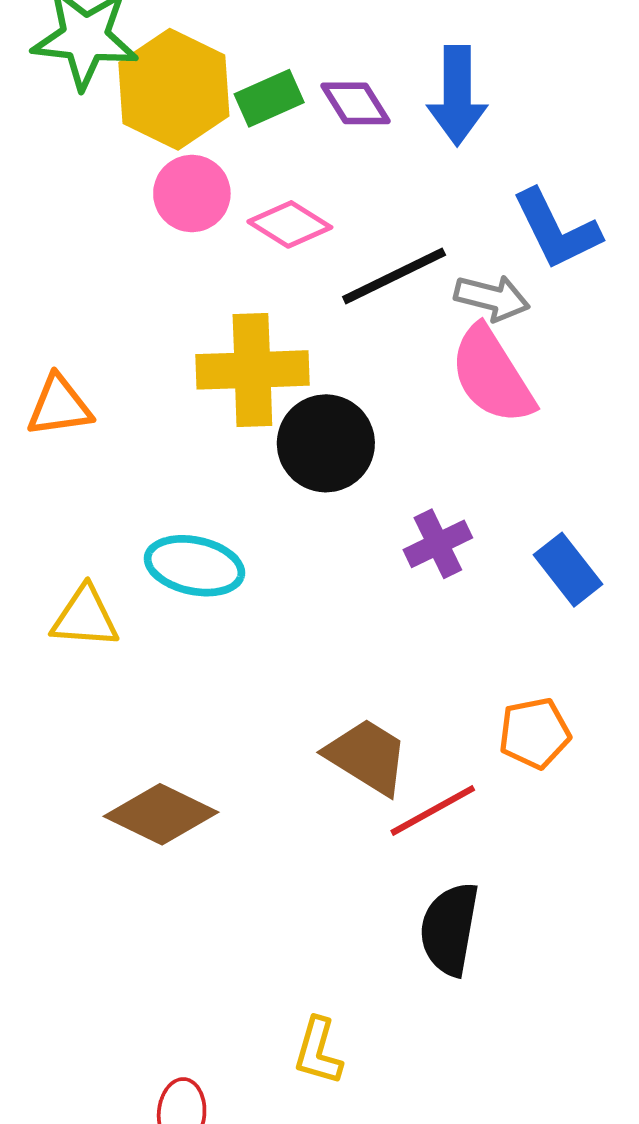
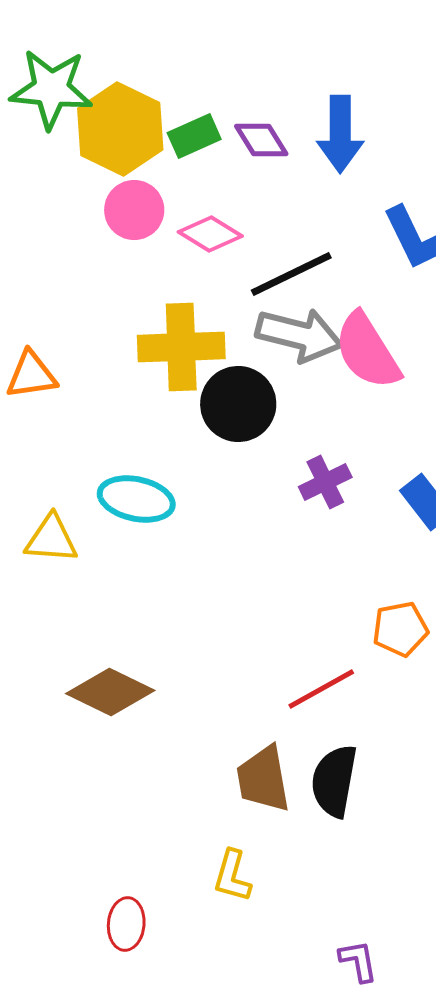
gray arrow: (492, 298) -> (299, 335), moved, size x1.5
brown trapezoid: (367, 756) -> (263, 779), moved, turned -132

